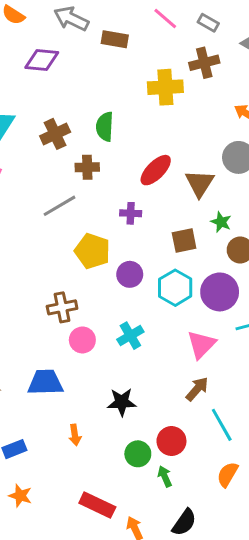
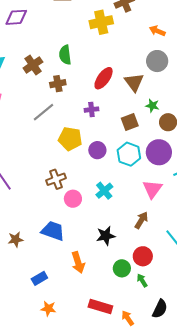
blue trapezoid: (45, 382) -> (53, 231), turned 30
brown arrow: (197, 389) -> (141, 220), moved
orange arrow: (75, 435) -> (78, 263), size x1.5

